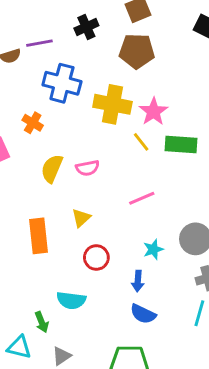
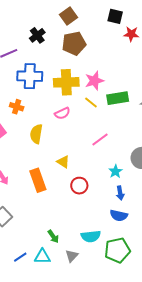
pink star: (153, 112) -> (94, 81), turned 30
pink semicircle: (87, 168) -> (62, 113), moved
yellow triangle: (81, 218) -> (63, 162), turned -32
blue arrow: (138, 281) -> (120, 193), moved
cyan semicircle: (71, 300) -> (91, 236), moved

